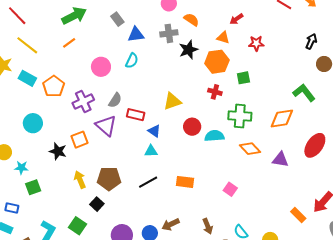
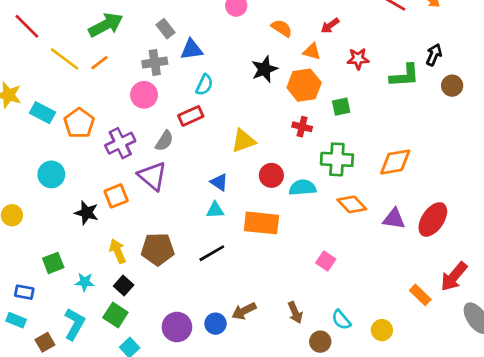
orange semicircle: (191, 20) -> (282, 28), moved
gray cross: (169, 33) -> (155, 62), moved
yellow line: (27, 45) -> (65, 59), moved
cyan semicircle: (132, 61) -> (204, 85), moved
green L-shape: (304, 93) -> (405, 76), moved, turned 125
red rectangle: (136, 115) -> (191, 116), moved, turned -36
red ellipse: (315, 145) -> (433, 219), moved
cyan star: (21, 168) -> (85, 282), moved
orange rectangle: (185, 182) -> (261, 223), moved, size x1.4
black square: (97, 204) -> (124, 286), moved

